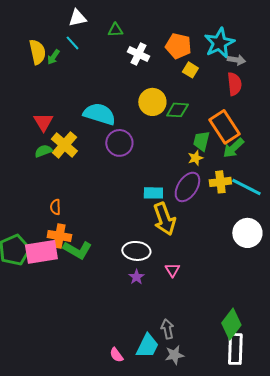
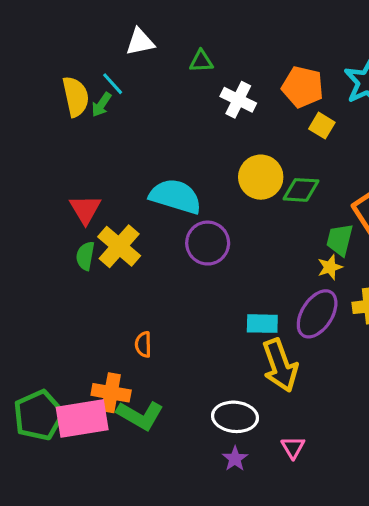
cyan line: (72, 43) -> (113, 84), moved
green semicircle: (43, 151) -> (85, 256), turned -60
orange semicircle: (55, 207) -> (143, 344), moved

